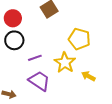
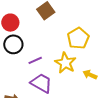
yellow pentagon: (79, 39) -> (78, 38), turned 30

